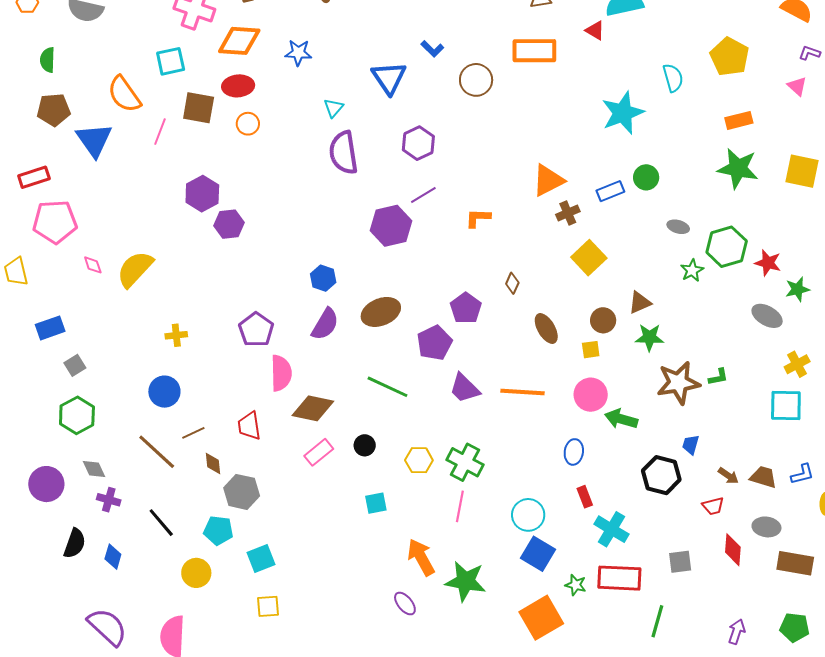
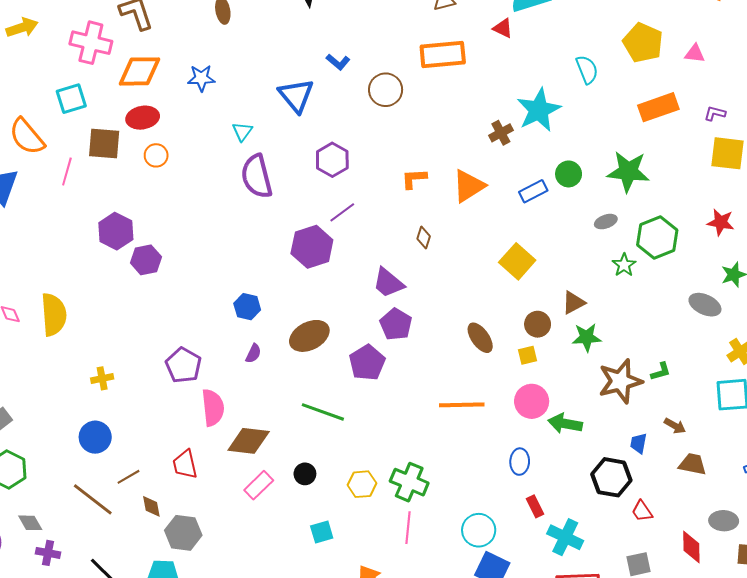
purple L-shape: (810, 53) -> (715, 113), moved
pink triangle: (797, 86) -> (695, 54), moved, turned -30
orange rectangle: (739, 120) -> (658, 107), size x1.4
green star: (738, 168) -> (628, 172), moved
brown cross: (568, 213) -> (501, 133), moved
orange L-shape: (478, 218) -> (414, 179), moved
gray ellipse: (678, 227) -> (606, 222), turned -30
red star: (768, 263) -> (721, 222), moved
yellow semicircle: (135, 269) -> (54, 315), turned 138
brown diamond: (512, 283) -> (424, 238), moved
purple semicircle: (325, 324) -> (253, 353), size x0.6
purple trapezoid: (464, 388) -> (388, 283), moved
brown arrow: (728, 476) -> (675, 426), moved
brown trapezoid: (763, 477) -> (693, 464), moved
red trapezoid: (713, 506) -> (642, 511), moved, turned 75

